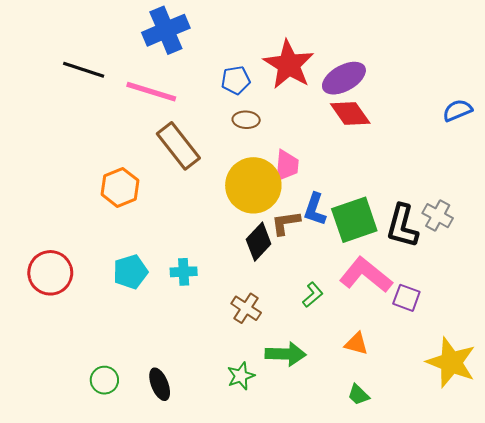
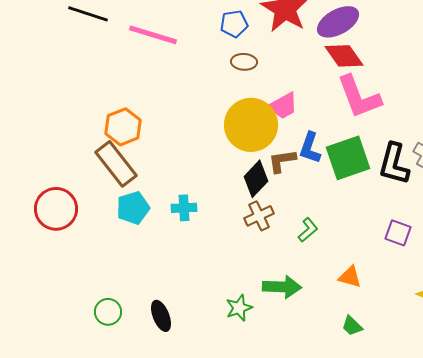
brown rectangle: (178, 146) -> (116, 164), moved
pink trapezoid: (287, 166) -> (283, 106), turned 56
pink L-shape: (366, 275) -> (359, 97), moved, turned -150
brown cross: (246, 308) -> (259, 216), moved, turned 32

